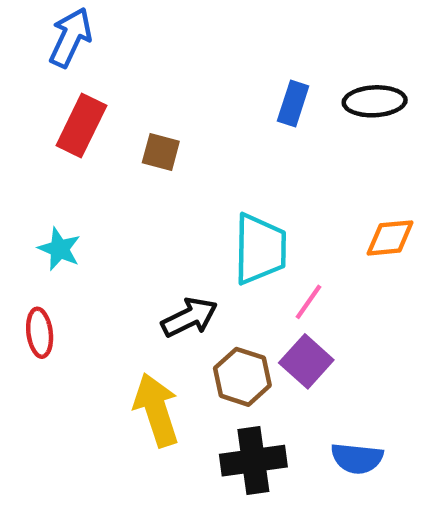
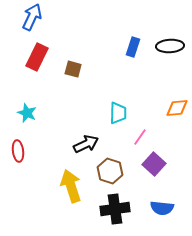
cyan trapezoid: (260, 249) -> (118, 113), size x0.7
purple square: (306, 361) -> (154, 164), moved

